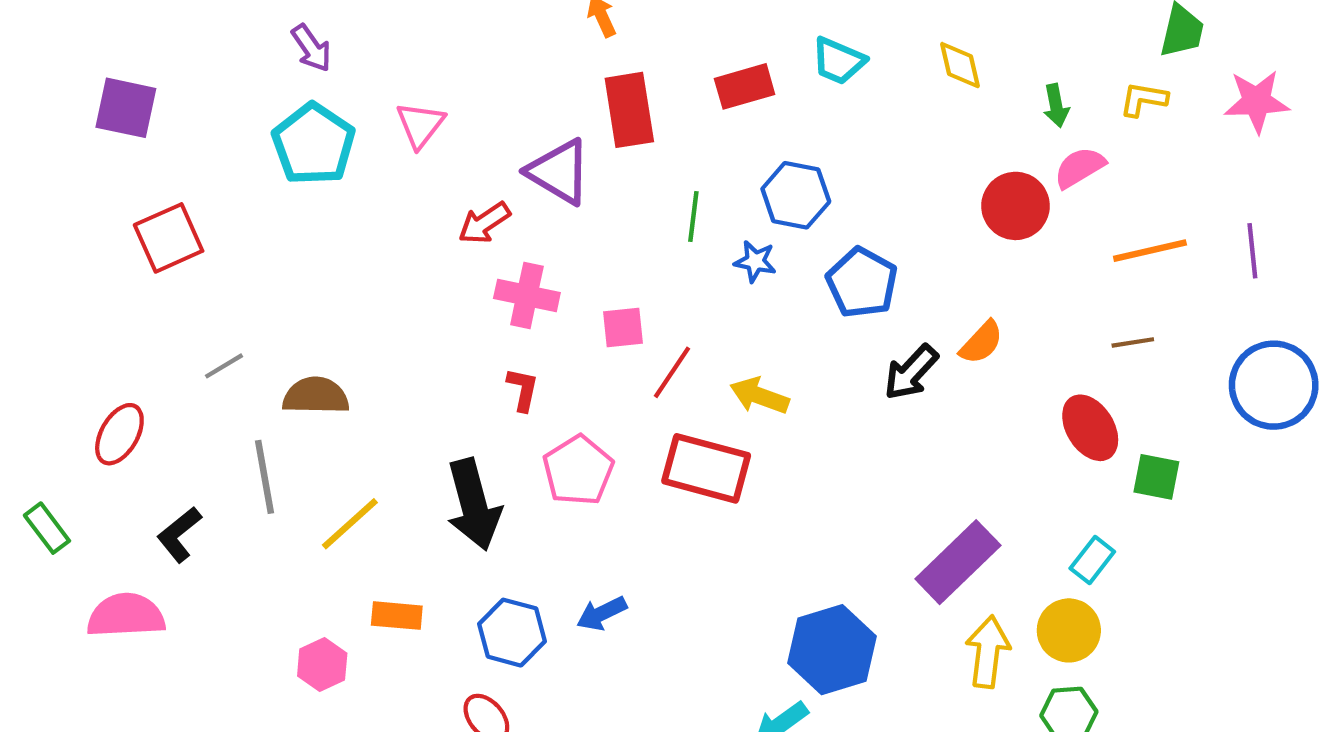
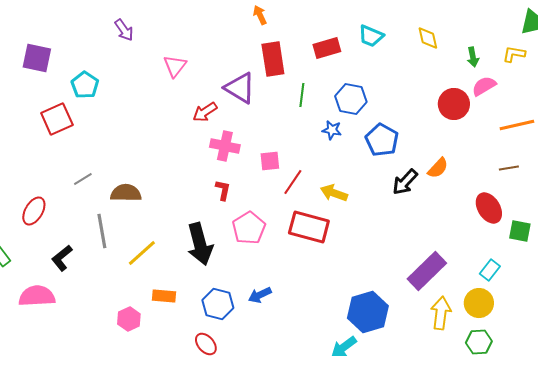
cyan pentagon: (314, 144) -> (85, 85), moved, size x0.7
green line: (693, 217) -> (302, 95), moved

